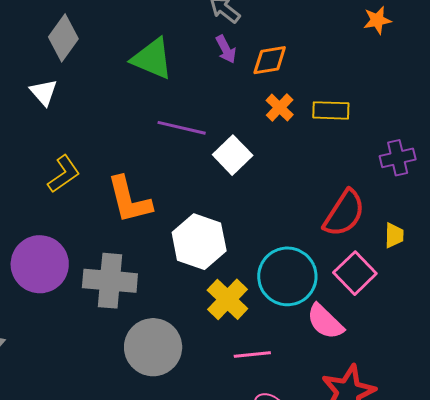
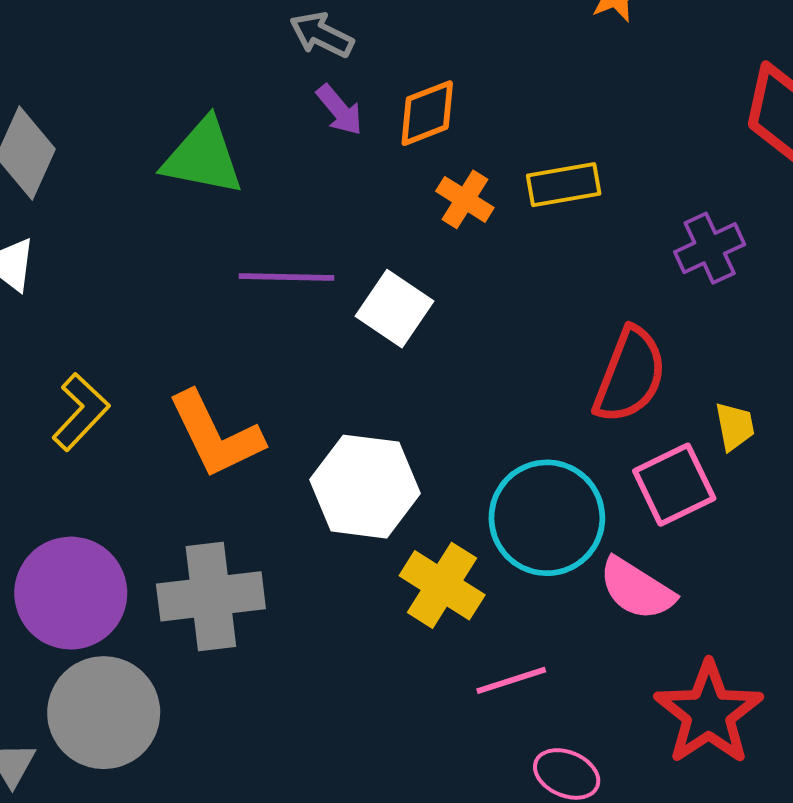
yellow trapezoid: (394, 235) -> (735, 426), moved
pink square: (355, 273) -> (674, 485), turned 30
gray circle: (153, 347) -> (104, 713), moved

